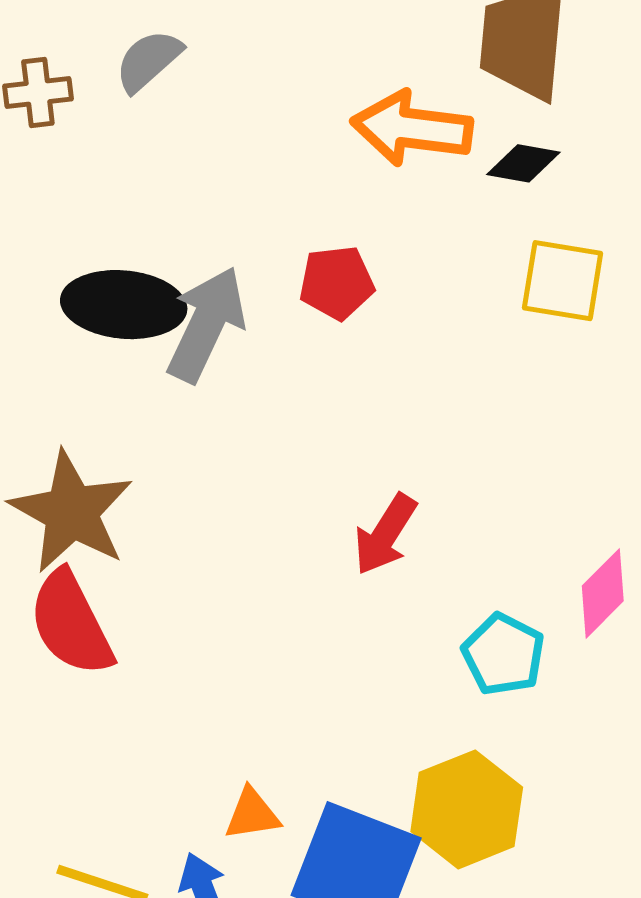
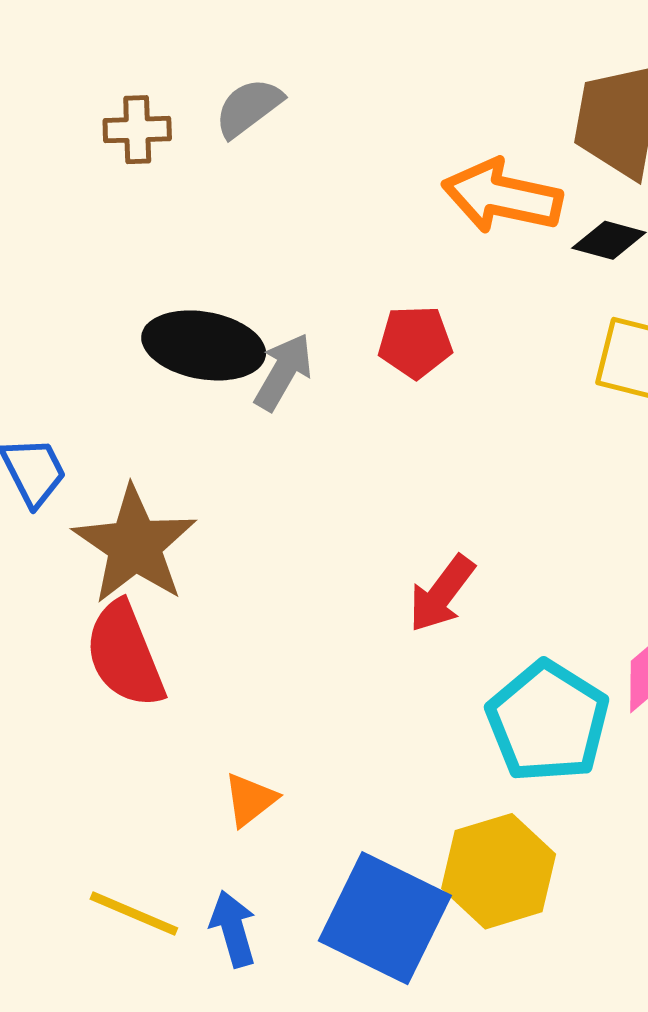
gray arrow: (206, 324) -> (283, 372), size x0.7
cyan pentagon: (503, 654) -> (548, 722), size x1.5
orange triangle: (252, 814) -> (250, 800), moved, turned -34

